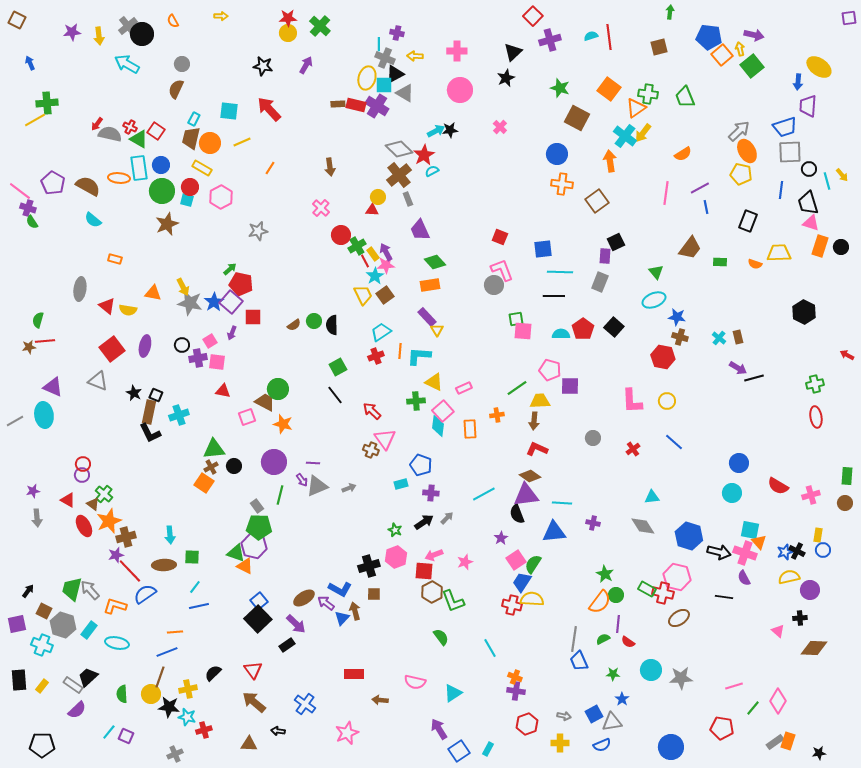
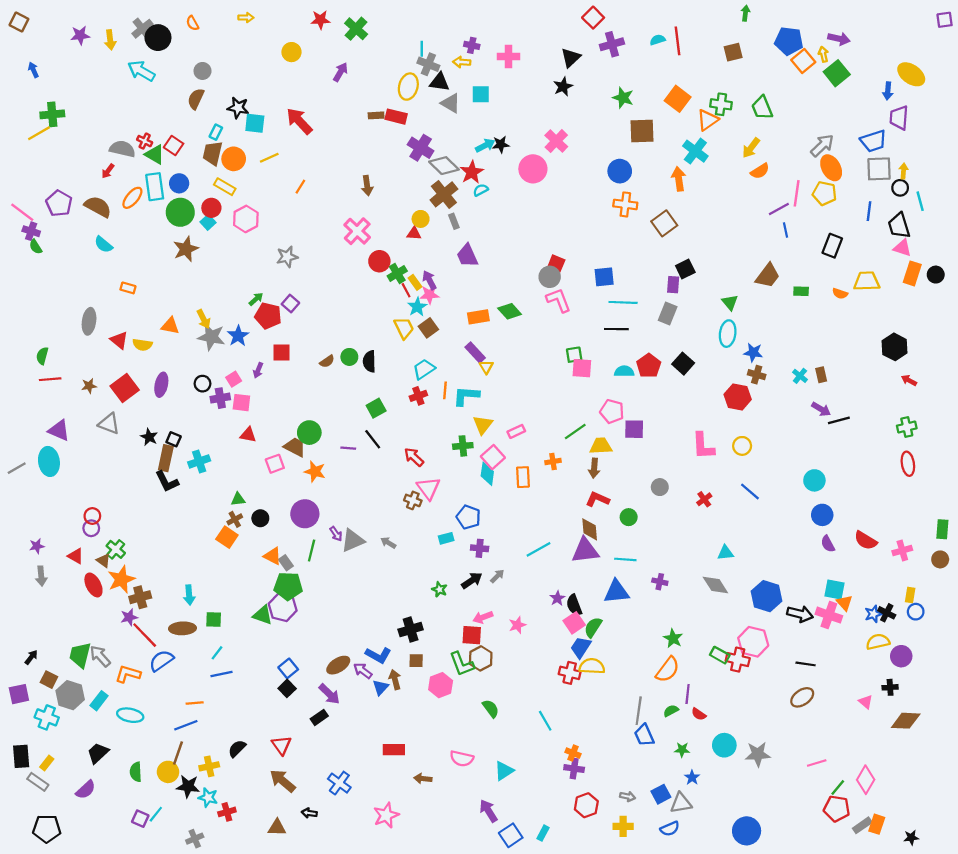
yellow circle: (288, 33) -> (292, 52), moved
purple cross: (397, 33) -> (472, 45), moved
black star: (263, 66) -> (238, 108), moved
black triangle: (395, 74) -> (439, 82), turned 36
cyan square: (384, 85) -> (481, 94), moved
pink circle: (460, 90) -> (533, 169), moved
purple cross: (377, 106) -> (421, 148), moved
brown square: (577, 118) -> (642, 131), turned -30
red arrow: (97, 124) -> (108, 171), moved
pink cross: (500, 127) -> (556, 141), size x1.5
yellow arrow: (643, 133) -> (751, 148), moved
yellow arrow: (842, 175) -> (903, 171), moved, turned -136
orange ellipse: (119, 178) -> (132, 198), turned -55
pink line: (666, 193) -> (797, 193), moved
cyan square: (187, 200) -> (208, 222), turned 32
pink cross: (321, 208) -> (357, 231), size x1.4
green diamond: (435, 262) -> (510, 311), moved
gray circle: (494, 285) -> (550, 277), moved
cyan ellipse: (654, 300) -> (728, 334), turned -60
purple square: (231, 302) -> (290, 304), moved, size x0.7
brown star: (29, 347) -> (89, 386), moved
red arrow: (847, 355) -> (909, 380), moved
yellow triangle: (434, 382) -> (483, 425), turned 42
green triangle: (214, 449) -> (238, 499), size x0.6
purple line: (313, 463) -> (348, 448), moved
brown diamond: (530, 476) -> (590, 529), turned 50
gray arrow: (349, 488) -> (388, 543), turned -128
cyan circle: (732, 493) -> (814, 480), moved
black semicircle: (517, 514) -> (574, 605), moved
pink hexagon: (396, 557) -> (441, 685), moved
orange triangle: (245, 566) -> (273, 556), moved
purple semicircle: (744, 578) -> (828, 544), moved
green circle: (616, 595) -> (629, 517), moved
green L-shape: (453, 601) -> (462, 664), moved
brown ellipse: (679, 618) -> (802, 697), moved
black square: (258, 619) -> (287, 688), size x0.6
gray rectangle: (73, 685) -> (38, 782), moved
red pentagon: (722, 728) -> (837, 809), moved
cyan line: (109, 732) -> (156, 814), moved

